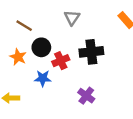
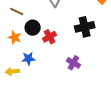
black cross: (91, 52) -> (85, 27), moved
blue star: (43, 78) -> (28, 59), moved

